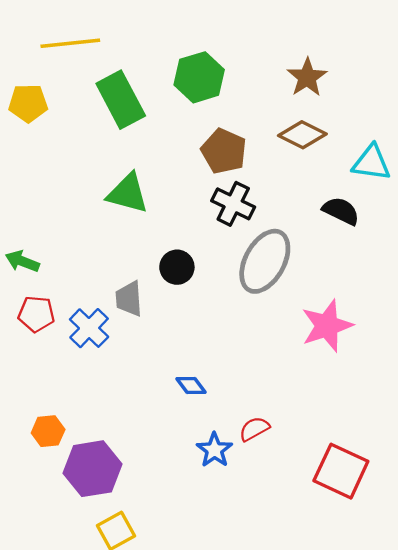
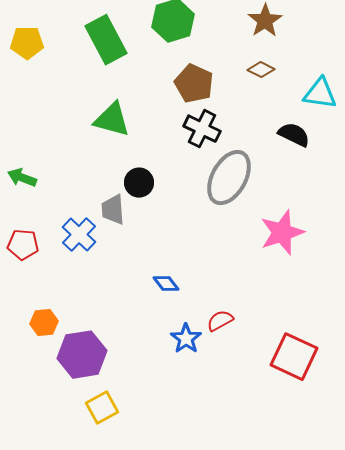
brown diamond: (302, 135) -> (261, 70), size x0.7
black circle: (177, 267) -> (139, 183), moved
red pentagon: (36, 314) -> (23, 245), moved

